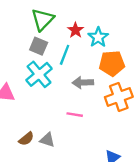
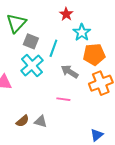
green triangle: (43, 20) -> (16, 23), moved
red star: (75, 30) -> (66, 14), moved
gray arrow: (83, 83) -> (70, 72), turned 36

